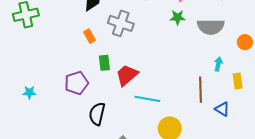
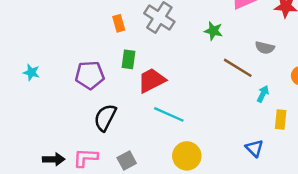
green star: (178, 17) -> (213, 31), moved
gray semicircle: (211, 27) -> (265, 48), size x0.6
brown line: (200, 90) -> (238, 68), moved, turned -70

